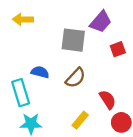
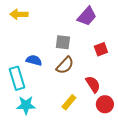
gray square: (73, 40) -> (63, 42), moved, size x0.7
red square: (118, 49) -> (101, 49), moved

